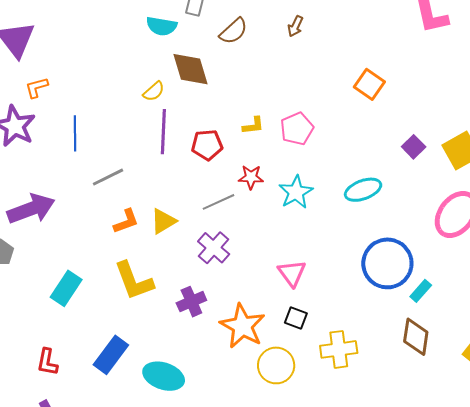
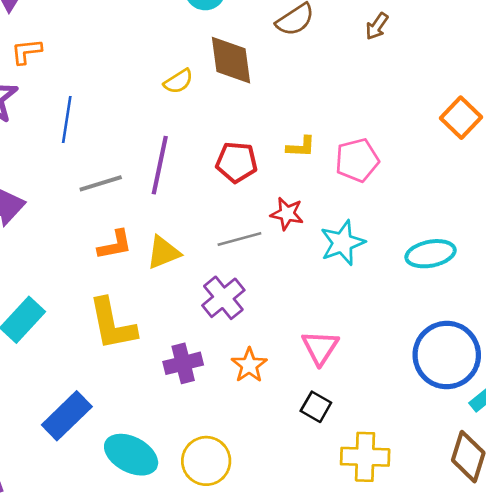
purple line: (163, 132) -> (160, 165), moved
orange star: (242, 326) -> (249, 365), moved, size x0.6
yellow circle: (276, 365) -> (206, 461), moved

